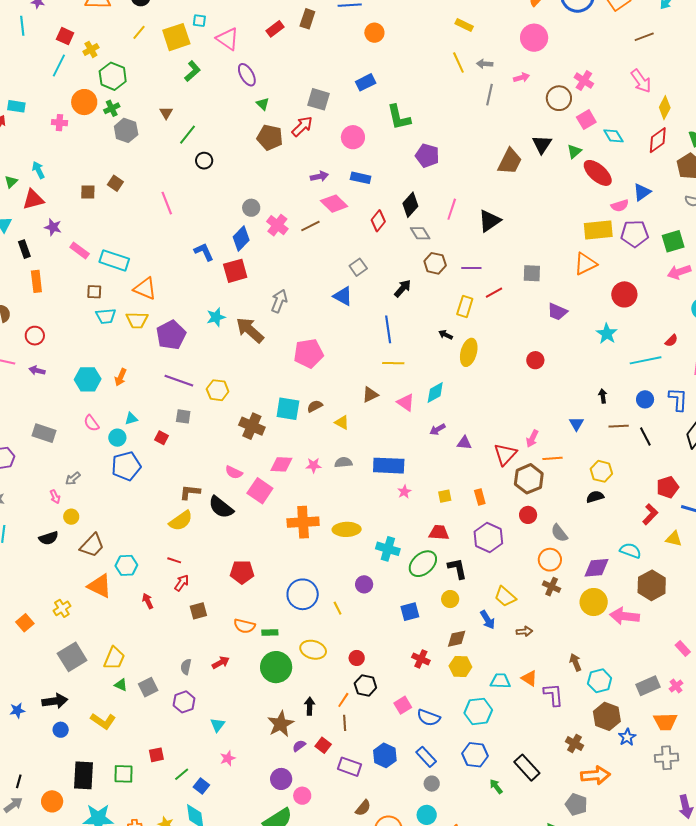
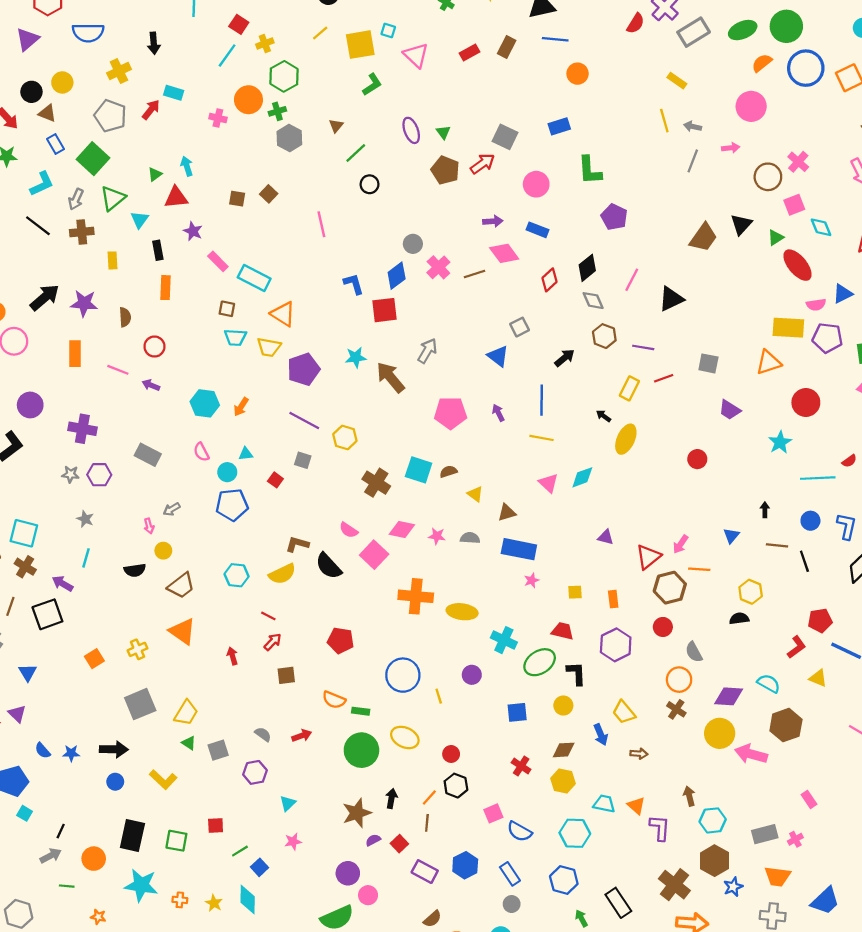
purple ellipse: (247, 75) -> (411, 130), moved
brown triangle: (370, 395) -> (507, 513), moved
purple arrow: (437, 429) -> (498, 413), moved, turned 84
cyan hexagon: (126, 565) -> (237, 575), moved
gray semicircle: (186, 667) -> (263, 734), turned 105
brown cross: (574, 743) -> (674, 885), size x1.6

